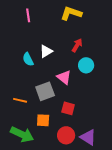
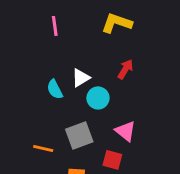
cyan circle: (86, 65) -> (98, 98), moved
pink triangle: (64, 77) -> (125, 131), moved

